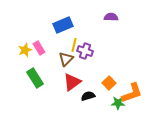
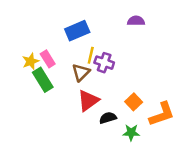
green rectangle: (35, 78) -> (43, 80), moved
green star: (118, 103) -> (131, 133), moved

